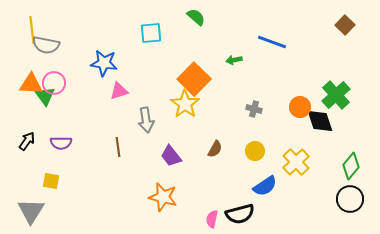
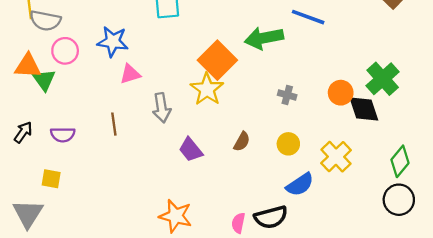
green arrow: (234, 60) -> (264, 38), size x2.0
pink circle: (54, 83) -> (65, 51), moved
brown line: (118, 147) -> (114, 124), moved
orange star: (163, 197) -> (176, 216), moved

